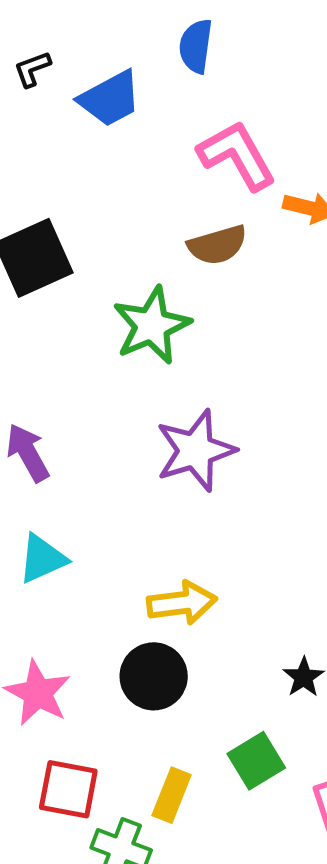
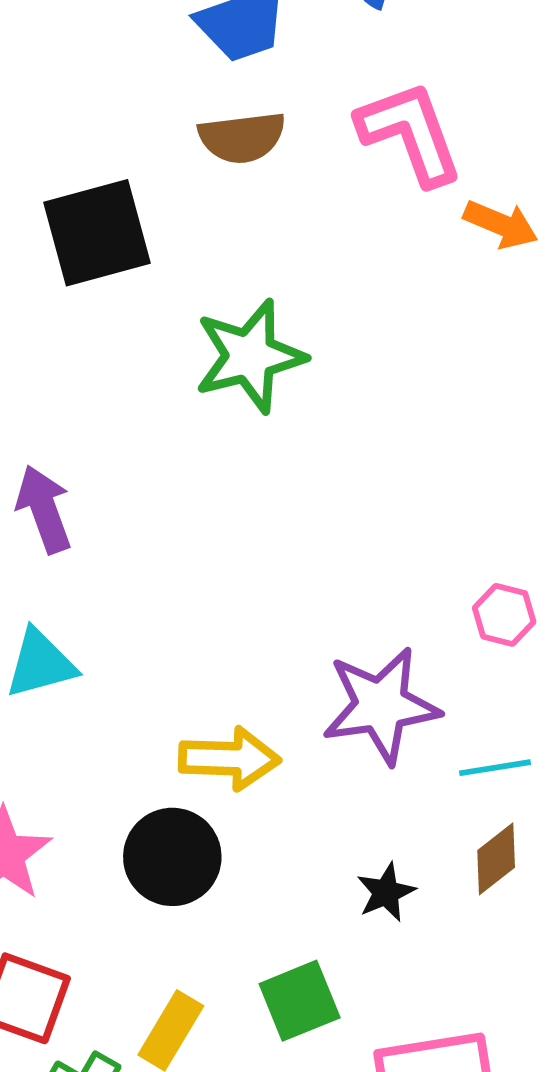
brown semicircle: (217, 245) -> (242, 137), moved
purple star: (195, 451) -> (381, 706), moved

